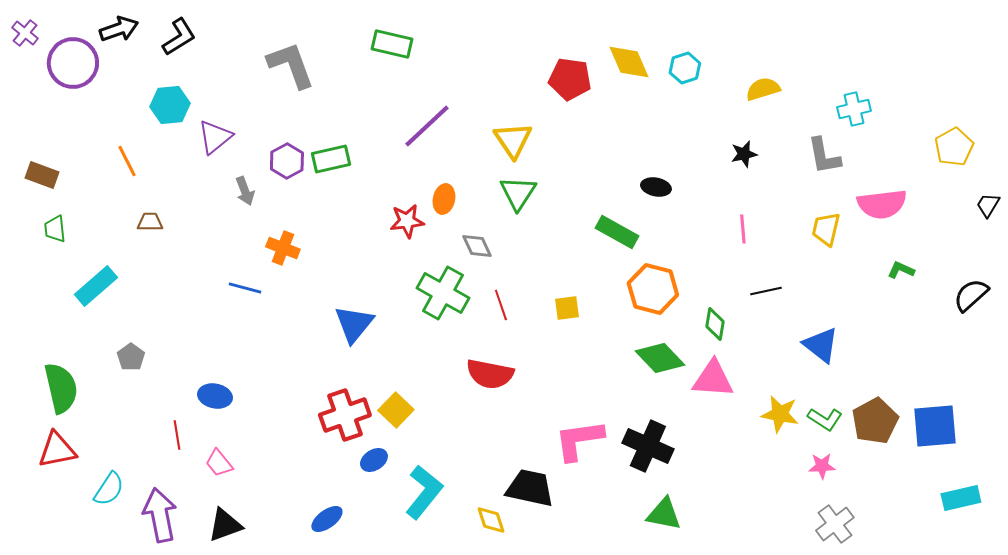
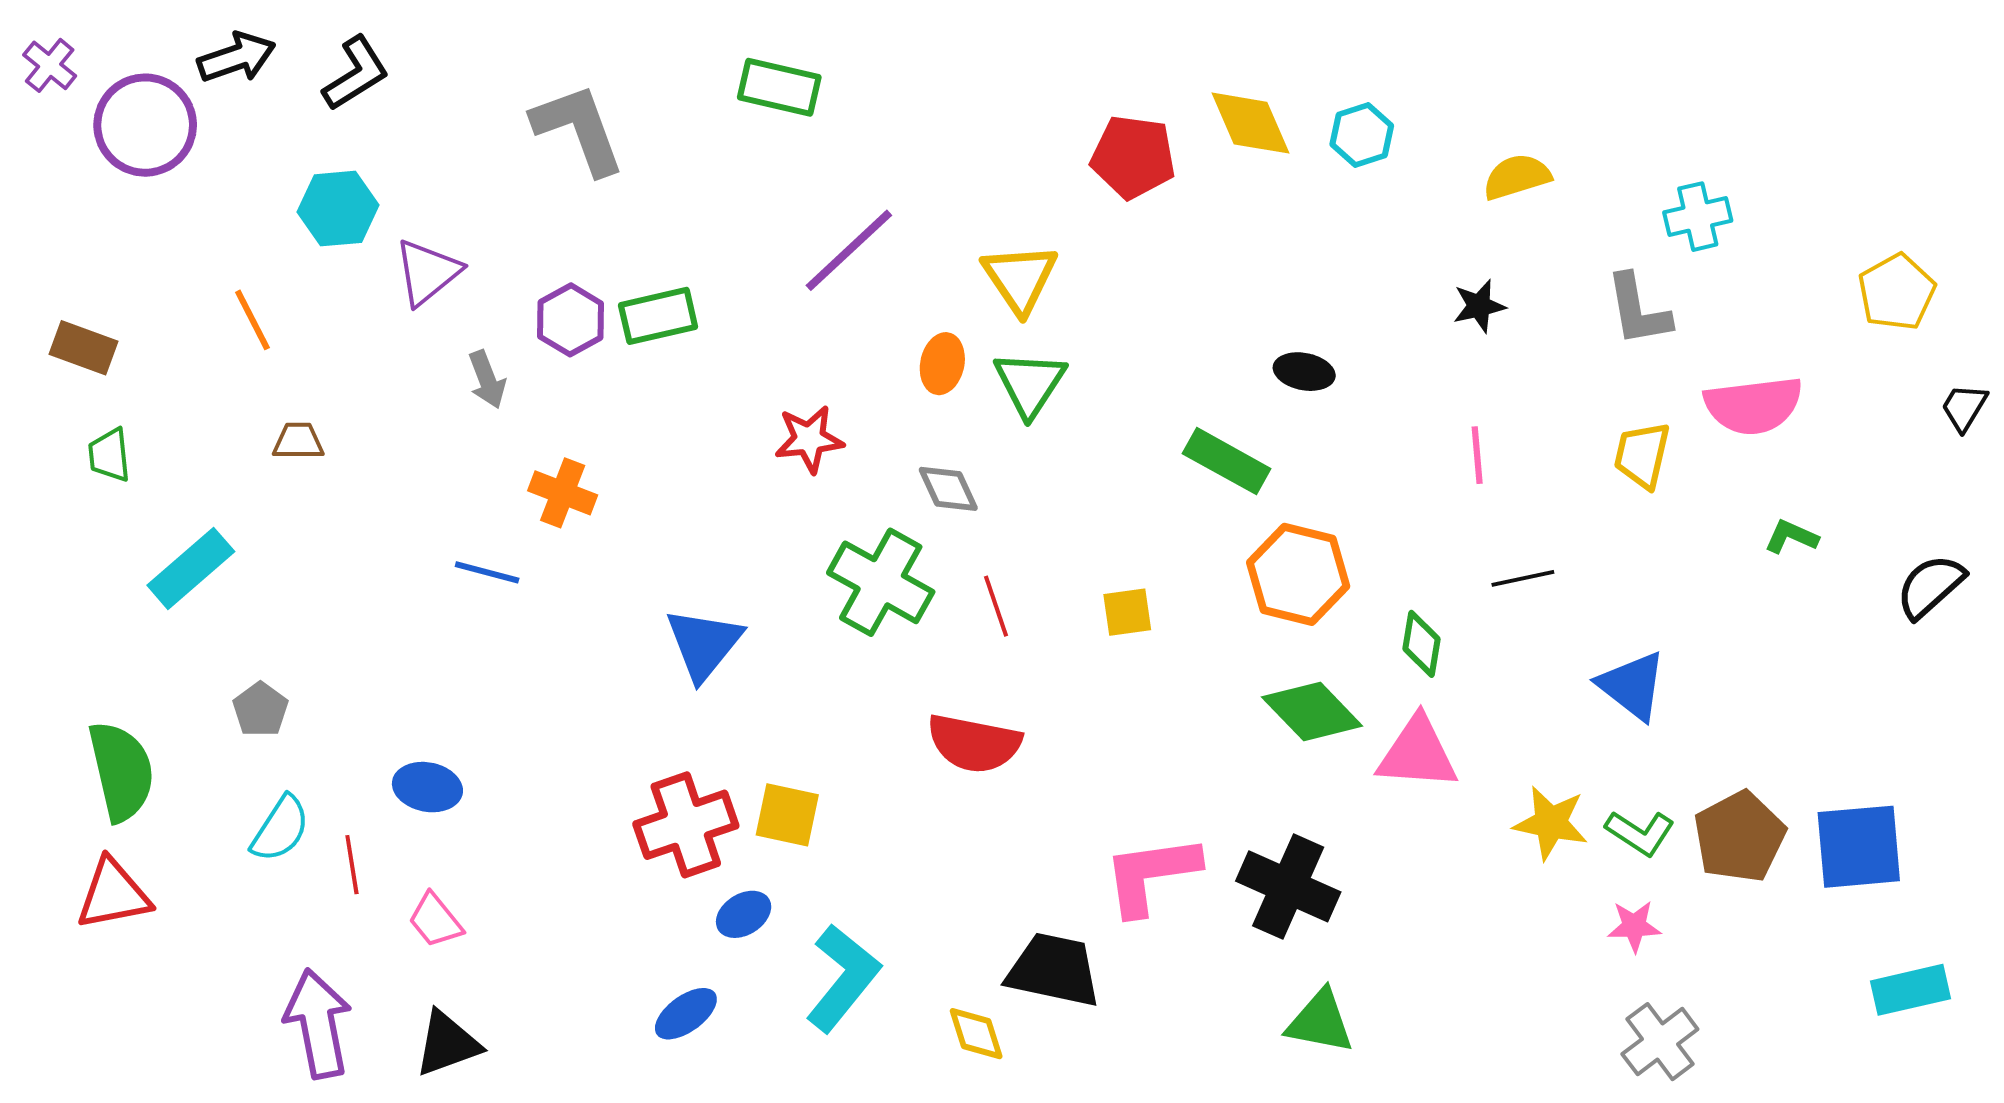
orange ellipse: (444, 199) -> (942, 364), moved
yellow square: (396, 410) -> (787, 815), turned -32
cyan semicircle: (109, 489) -> (280, 829), moved
blue ellipse: (327, 519) -> (686, 1014), moved

